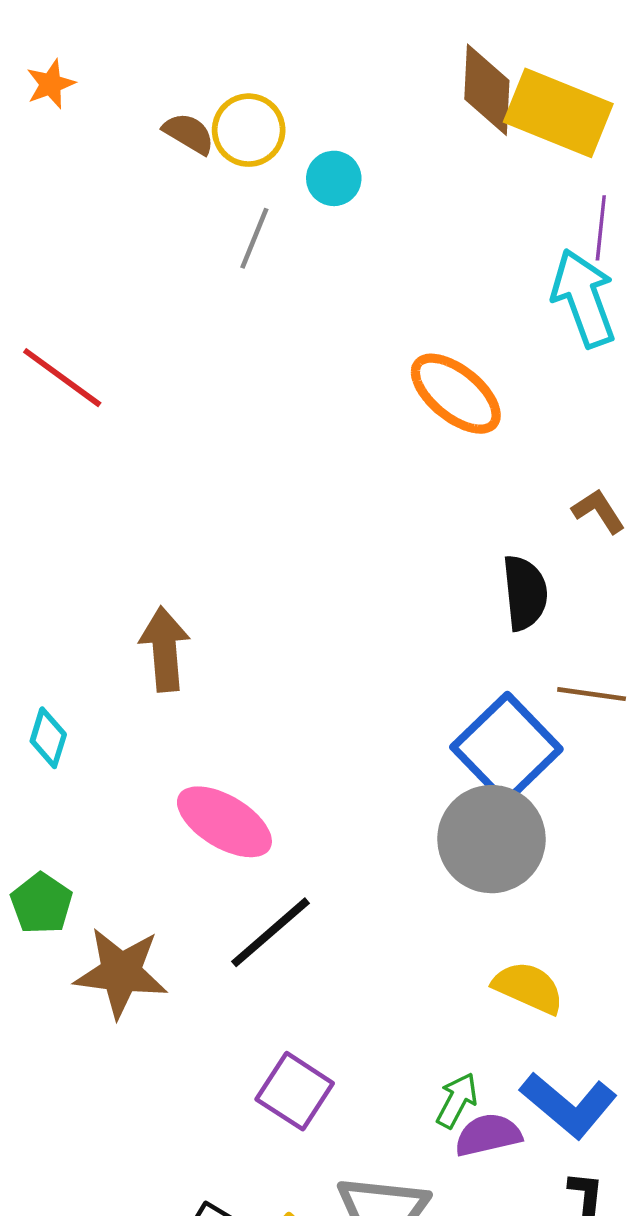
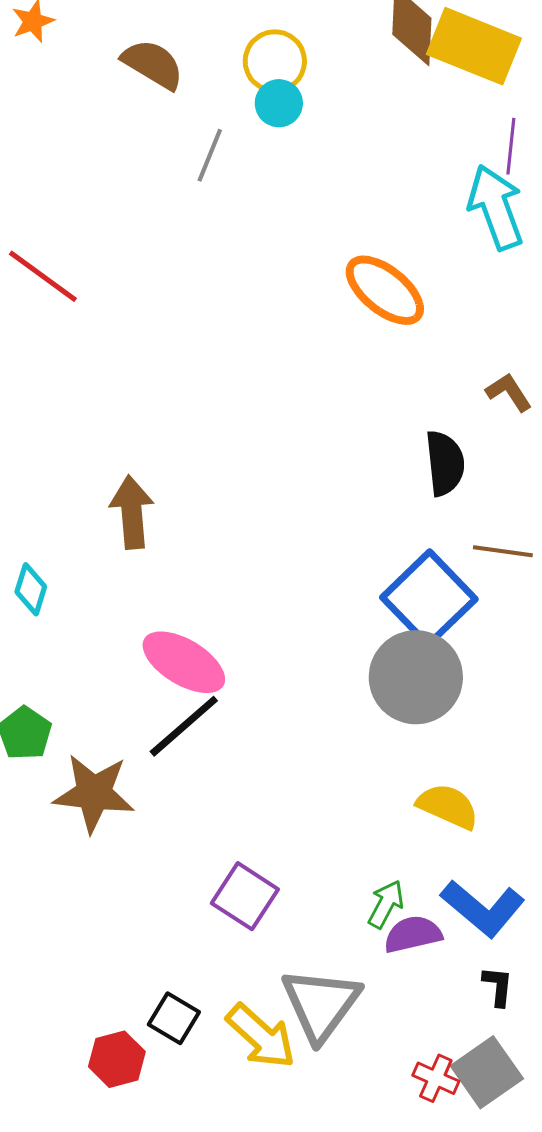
yellow circle: (249, 130) -> (275, 61), moved
brown semicircle: (189, 134) -> (153, 64), size x1.4
black line: (270, 932) -> (184, 726), moved

